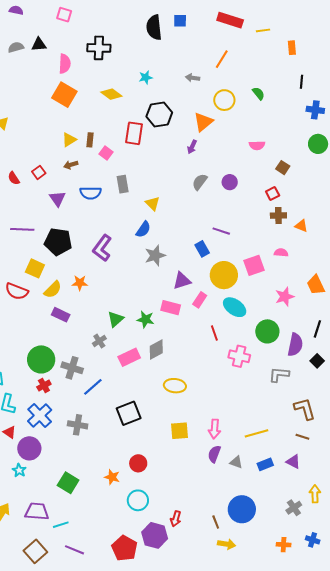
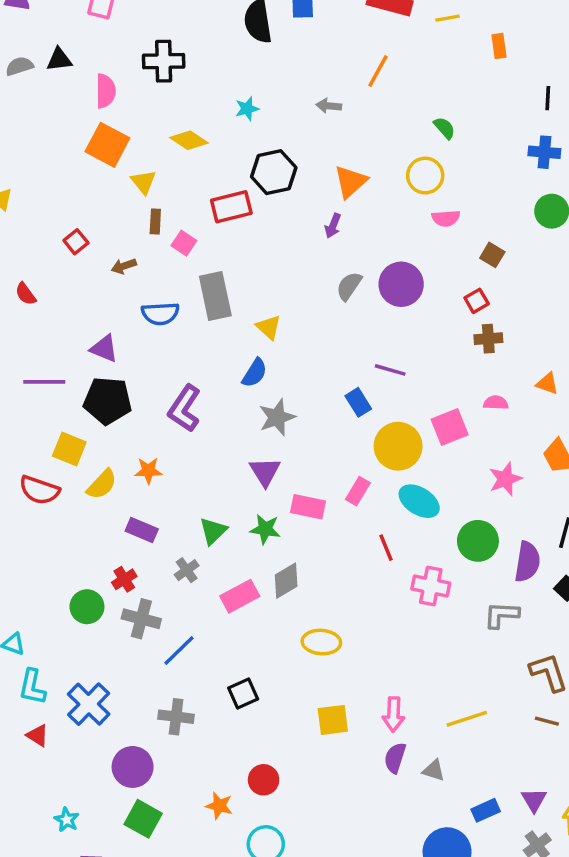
black line: (302, 82) -> (548, 98), moved
yellow circle: (224, 100) -> (425, 176), moved
red rectangle: (134, 133) -> (231, 207), turned 70
yellow triangle: (69, 140) -> (143, 182), moved, turned -35
red square: (39, 172) -> (76, 242), moved
purple circle: (230, 182) -> (401, 284), size x1.6
gray rectangle: (123, 184) -> (215, 296), size x1.5
purple triangle: (58, 199) -> (104, 349), moved, turned -30
orange triangle: (301, 226) -> (547, 384), moved
purple triangle: (182, 281) -> (265, 472), moved, turned -42
purple rectangle: (61, 315) -> (142, 530), moved
green circle: (41, 359) -> (87, 607), size x0.7
red cross: (44, 386) -> (124, 579), moved
black square: (129, 413) -> (243, 693), size x0.7
gray cross: (78, 425) -> (176, 717), moved
purple circle: (29, 448) -> (133, 767), moved
purple triangle: (293, 462) -> (534, 800), moved, turned 35
blue rectangle: (265, 464) -> (486, 810), moved
cyan star: (19, 470) -> (67, 820), moved

